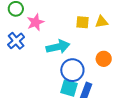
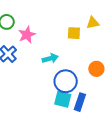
yellow triangle: (102, 22) -> (93, 23), moved
cyan arrow: (58, 47) -> (50, 58), size x0.7

